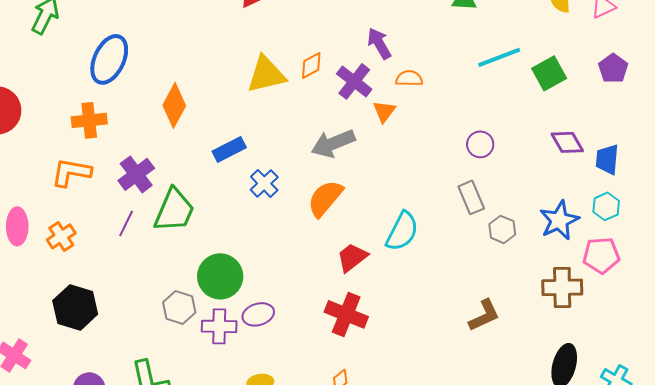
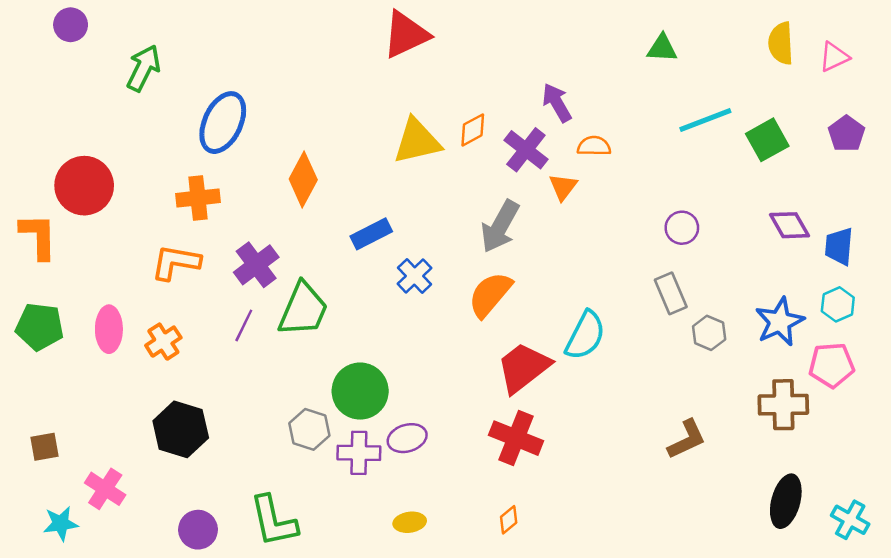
gray arrow: (333, 143) -> (500, 226), turned -39
red trapezoid: (352, 257) -> (523, 368), size x1.4

